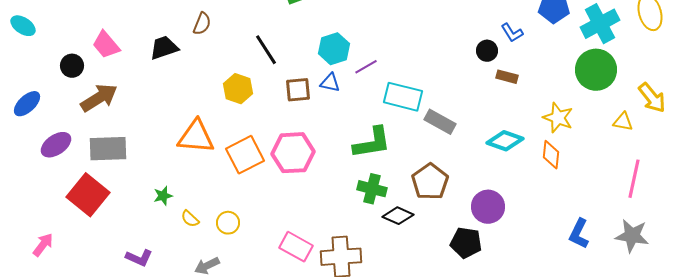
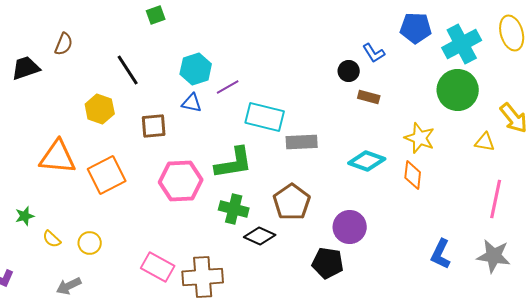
brown square: (298, 90) -> (154, 126), moved
gray rectangle: (440, 122) -> (302, 142), turned -32
pink hexagon: (293, 153) -> (181, 181), moved

